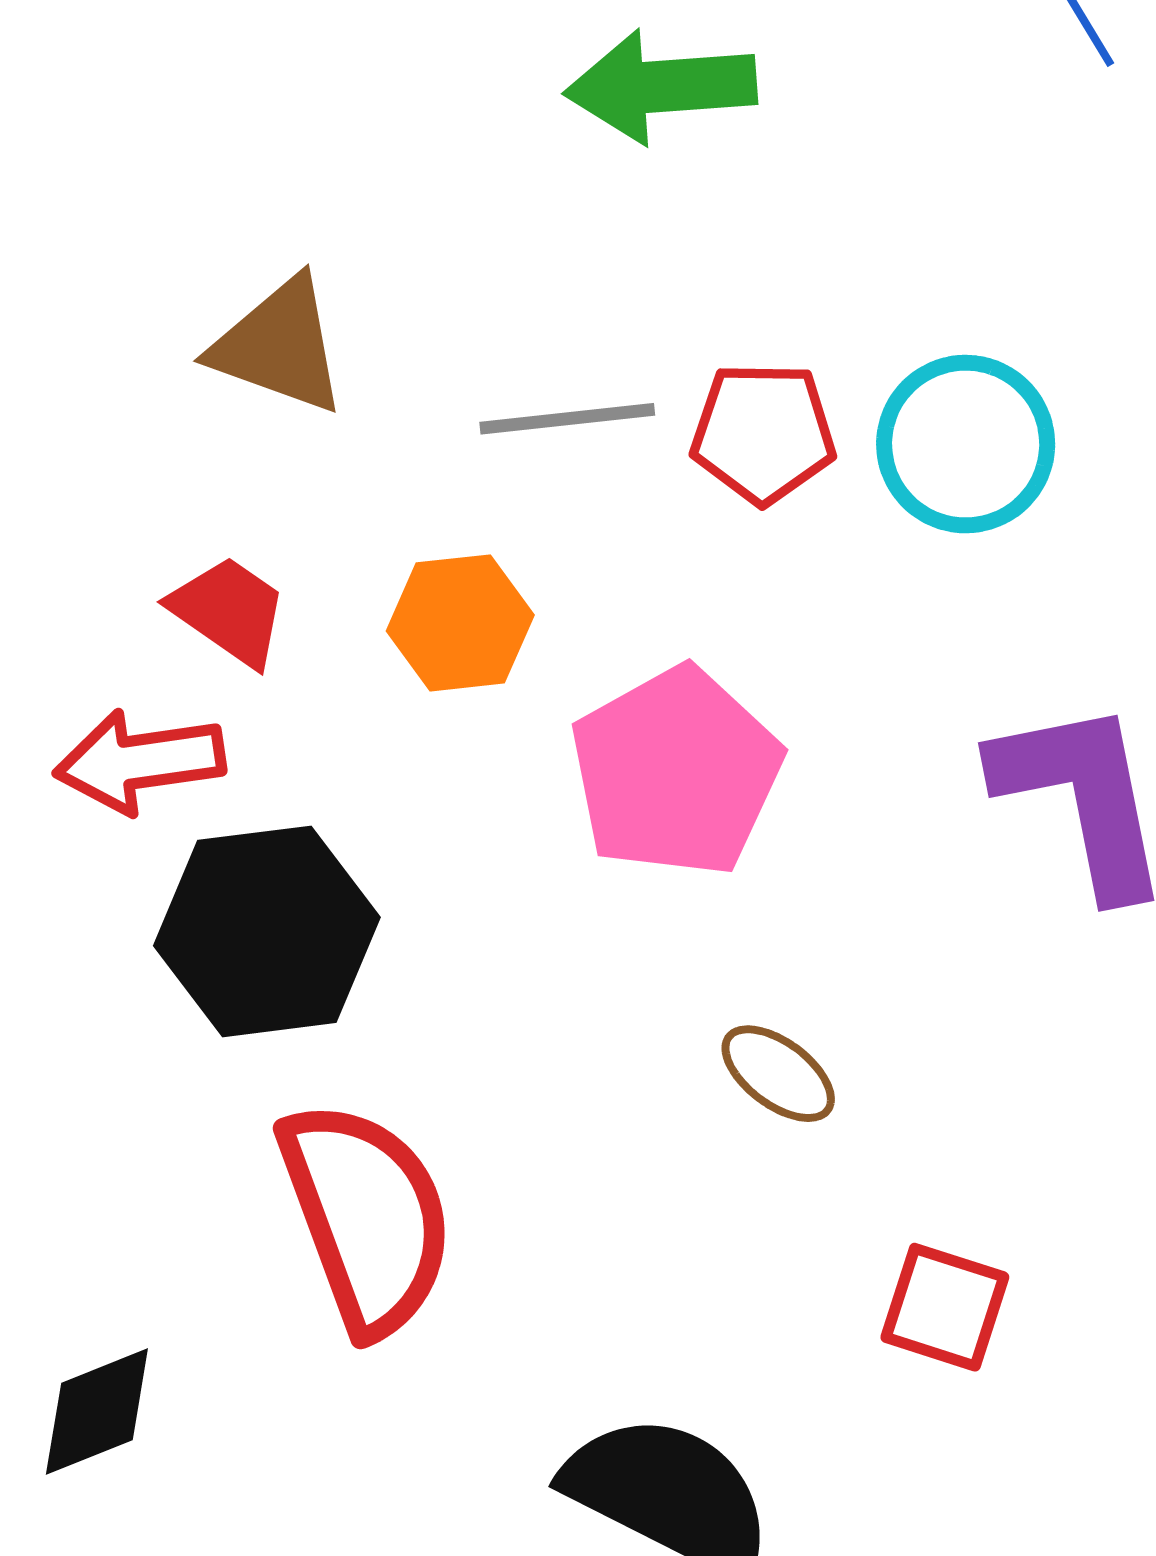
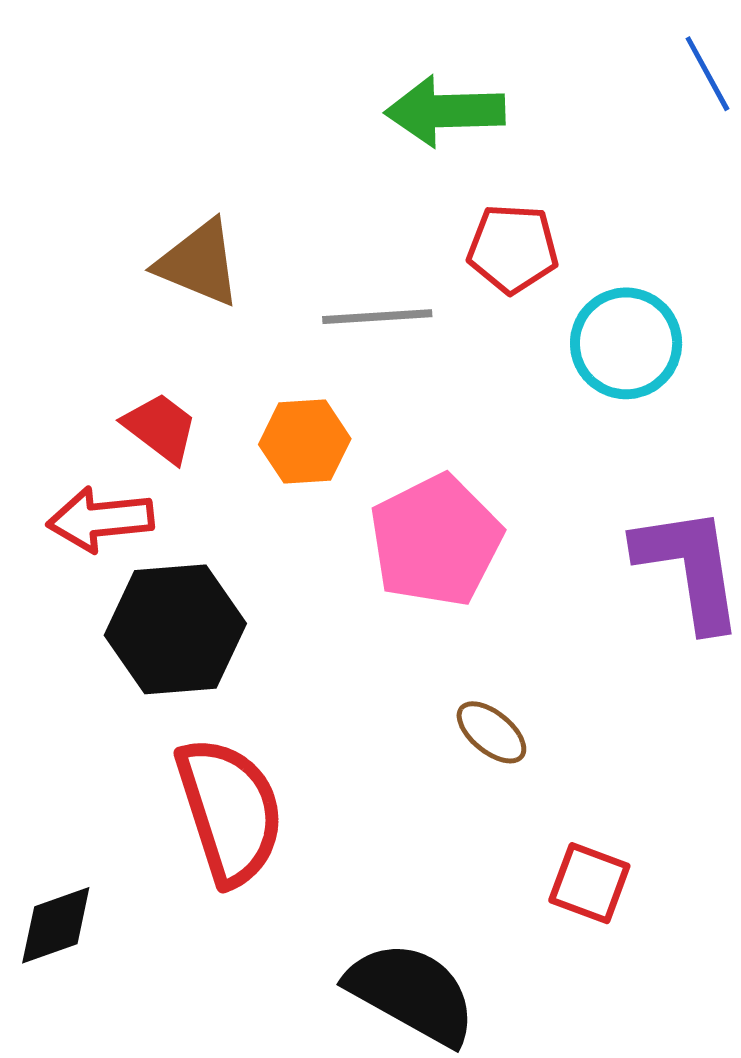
red pentagon: (763, 433) -> (513, 249), moved

